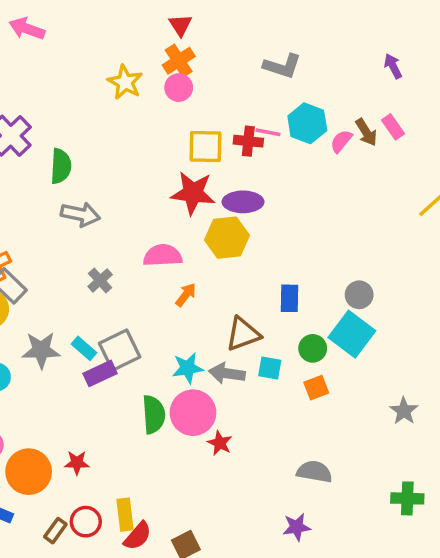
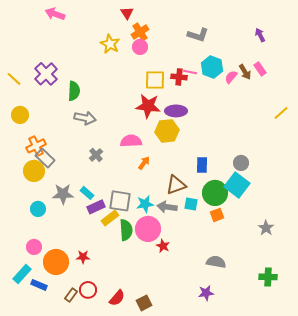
red triangle: (180, 25) -> (127, 13), moved
green circle: (313, 348) -> (215, 193), size x1.6
gray square: (120, 350) -> (120, 201), moved, turned 35
yellow rectangle: (125, 515) -> (110, 218), moved, turned 60

